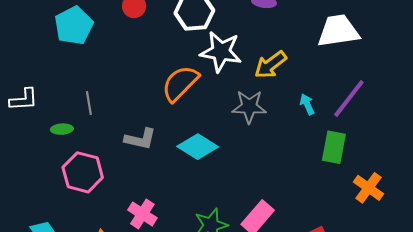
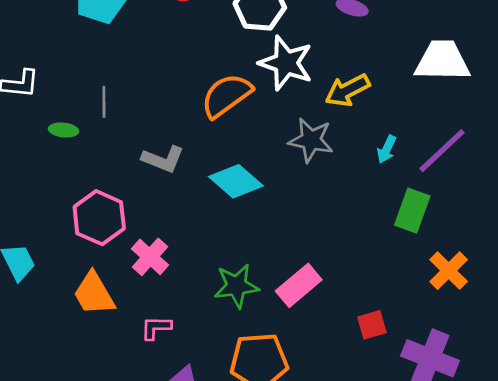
cyan arrow: (307, 104) -> (387, 149), turned -140
pink hexagon: (83, 172) -> (99, 218), moved

